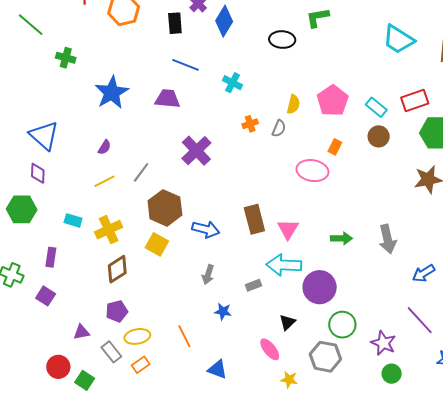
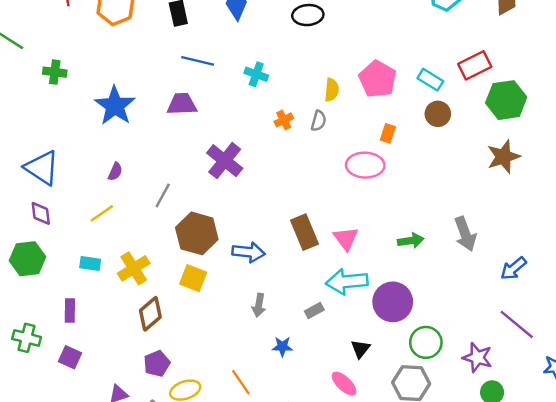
yellow line: (104, 181) -> (102, 213), moved

